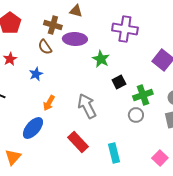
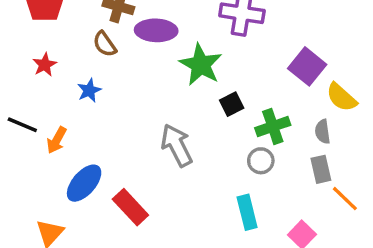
green star: (101, 59) -> (201, 65), size x1.4
orange arrow: (49, 103) -> (57, 140), moved
red rectangle: (78, 142) -> (130, 207), moved
cyan rectangle: (114, 153) -> (247, 212), moved

